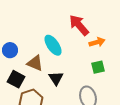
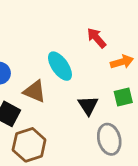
red arrow: (79, 25) -> (97, 38), size x0.7
black triangle: (56, 78) -> (88, 105), moved

